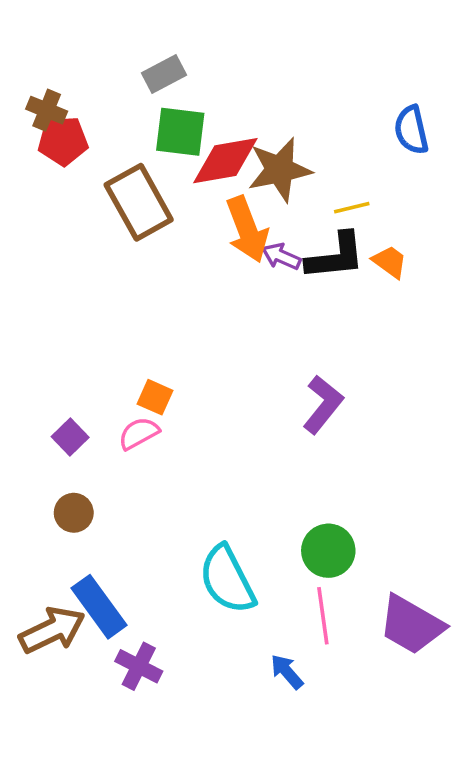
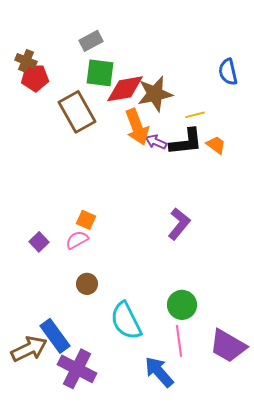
brown circle: (74, 513) -> (87, 284), moved
purple cross: (139, 666) -> (77, 369), size x1.5
blue arrow: (287, 672) -> (159, 372), size x1.6

